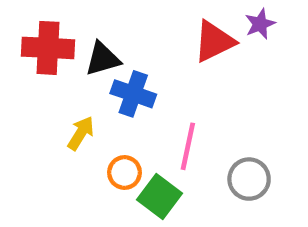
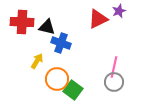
black triangle: (103, 59) -> (47, 27), turned 30
pink line: (188, 146) -> (114, 67), moved
orange circle: (124, 173) -> (57, 79), size x1.5

